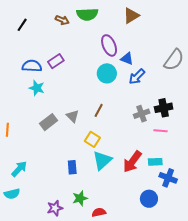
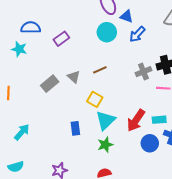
purple rectangle: (56, 61) -> (61, 39), moved
cyan star: (37, 88) -> (19, 49), moved
brown line: (99, 110) -> (100, 70), turned 40
cyan semicircle: (12, 194) -> (16, 167), moved
green star: (80, 198) -> (105, 145), moved
blue circle: (149, 199) -> (150, 143), moved

